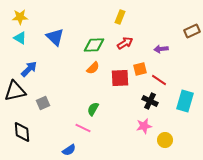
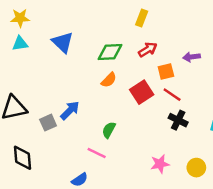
cyan triangle: (20, 38) -> (20, 44), turned -40
blue arrow: (29, 69) -> (70, 110), moved
orange square: (140, 69) -> (166, 71), moved
red square: (120, 78) -> (142, 92), turned -30
red line: (159, 80) -> (172, 95), moved
pink star: (144, 126) -> (160, 164), moved

